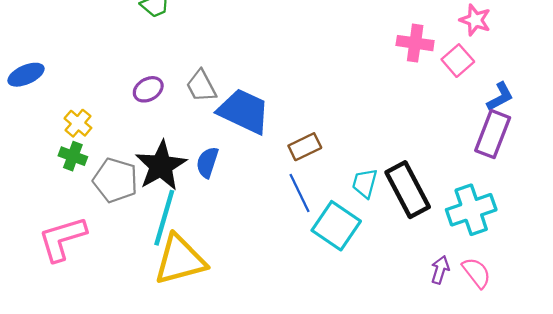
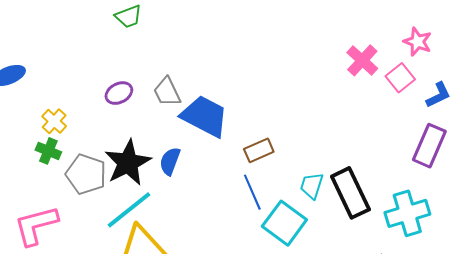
pink cross: (415, 43) -> (362, 60), turned 32
blue L-shape: (500, 97) -> (438, 95), moved
cyan line: (164, 218) -> (129, 210), turned 33

